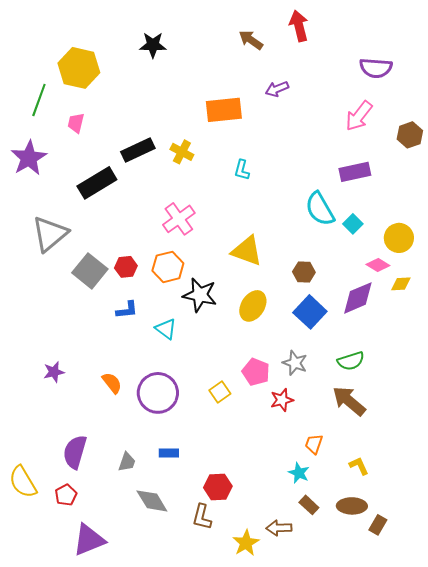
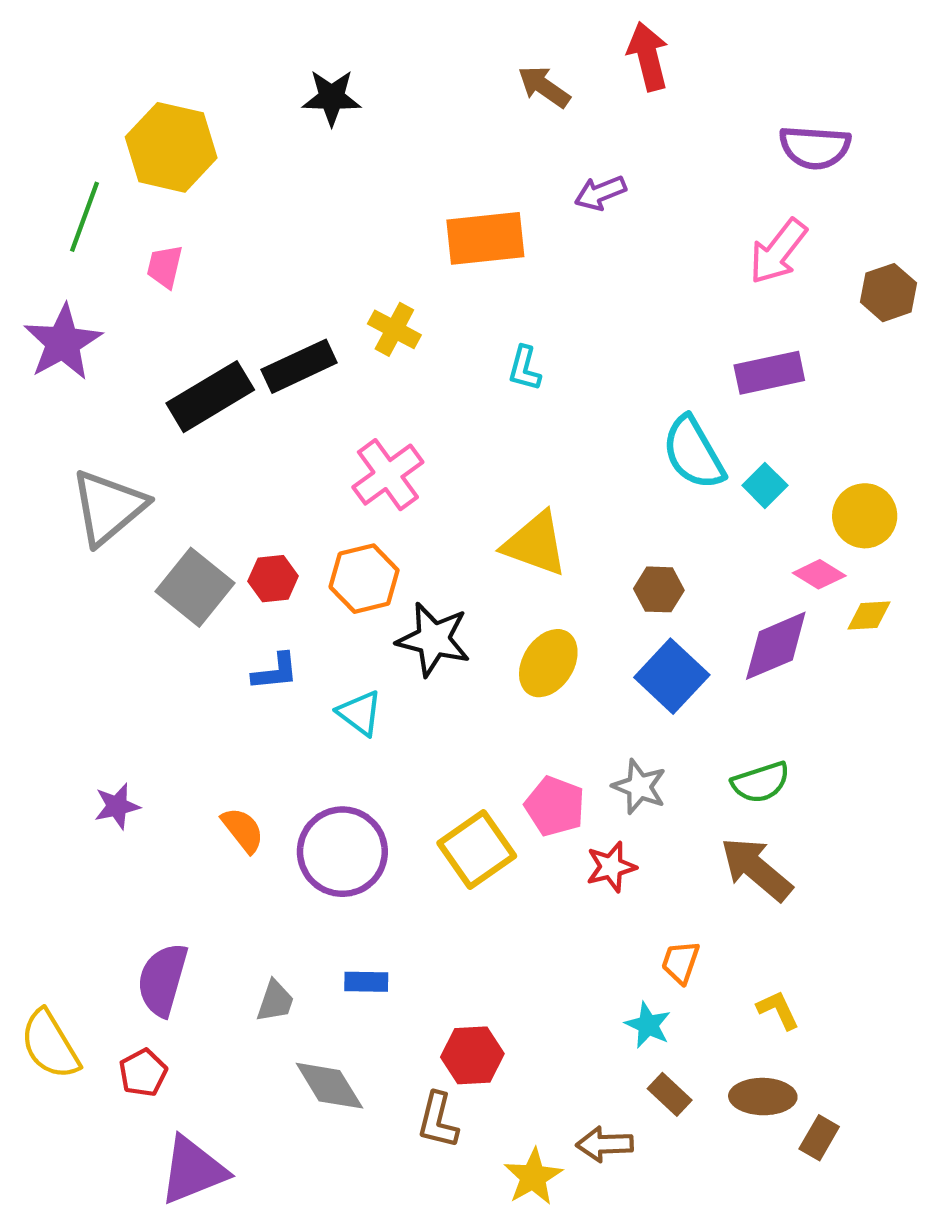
black rectangle: (138, 150) -> (299, 366), moved
yellow square: (220, 392) -> (477, 850), size x1.6

